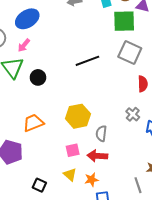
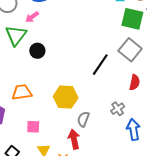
black line: (87, 61) -> (100, 65), moved, turned -50
pink square: (73, 150) -> (33, 127), moved
red arrow: (97, 156) -> (74, 139), turned 60

